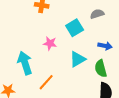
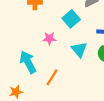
cyan triangle: (78, 59) -> (79, 49), turned -30

